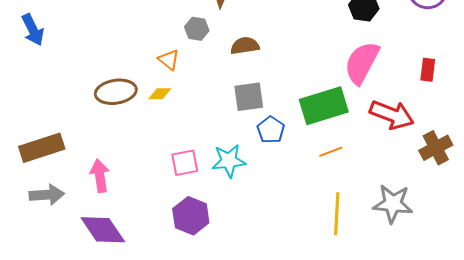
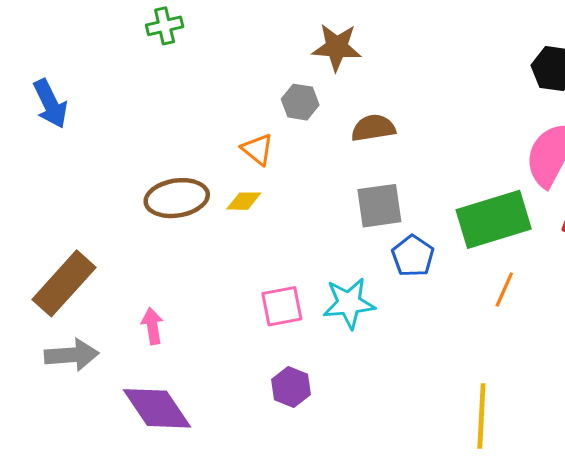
brown rectangle: (42, 148) -> (64, 283), turned -30
orange line: (331, 152) -> (504, 289), turned -45
pink arrow: (100, 176) -> (152, 326), size x0.7
yellow line: (337, 214) -> (481, 416), moved
purple hexagon: (191, 216) -> (291, 387), size x0.7

